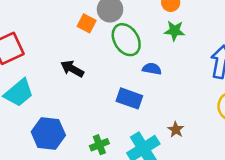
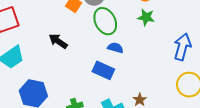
blue semicircle: (152, 69) -> (115, 48), moved

